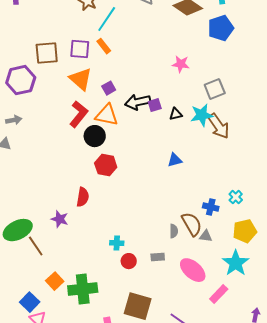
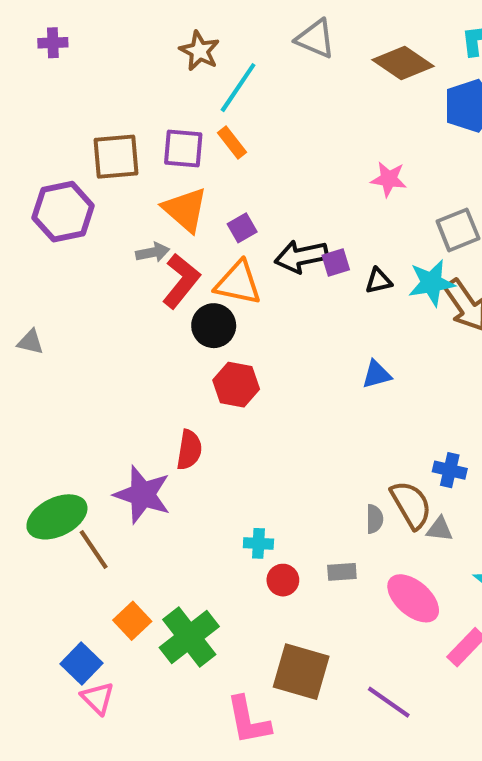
gray arrow: (14, 120) -> (153, 252), moved
purple star: (60, 219) -> (142, 495), size x1.6
green cross: (83, 289) -> (189, 637), turned -32

